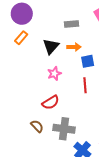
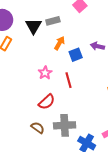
black triangle: (51, 46) -> (33, 26), moved
orange arrow: (74, 47) -> (60, 43), turned -48
red line: (85, 85) -> (69, 80), moved

